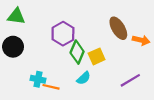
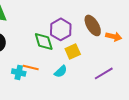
purple hexagon: (63, 34) -> (61, 29), moved
green diamond: (77, 52) -> (44, 41), moved, turned -40
orange line: (51, 87) -> (31, 67), moved

